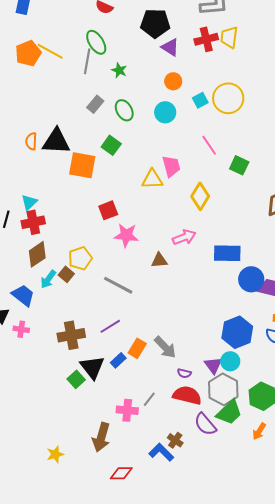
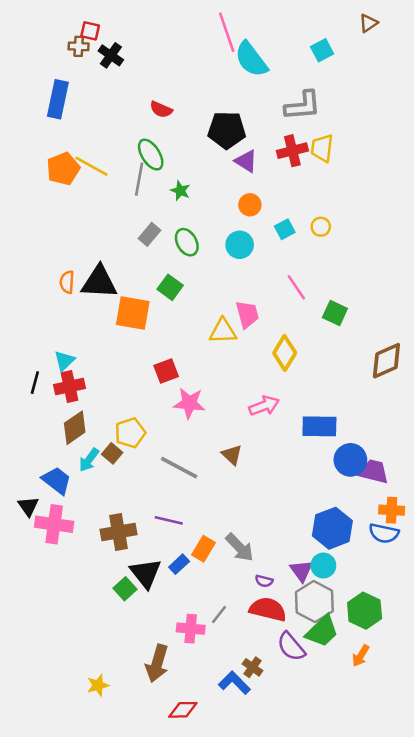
yellow circle: (228, 98) -> (321, 227), size x0.5
brown triangle: (159, 260) -> (232, 455), moved, turned 48
purple line: (110, 326) -> (169, 520), turned 45
pink cross: (21, 329) -> (54, 524), size x1.8

